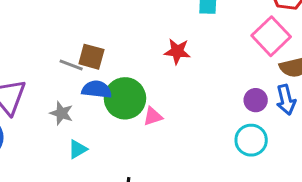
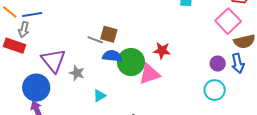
red star: (177, 51) -> (162, 51), moved
gray star: (61, 113) -> (77, 73), moved
pink triangle: (153, 116) -> (149, 74), size x1.6

